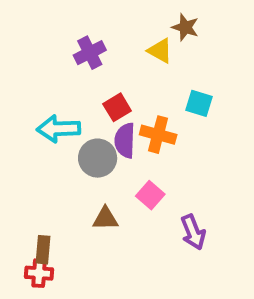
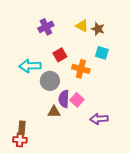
brown star: (185, 27) -> (98, 29), moved
purple semicircle: (125, 140) -> (64, 99), moved
purple arrow: (193, 232) -> (99, 119), turned 108

